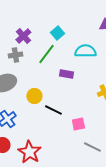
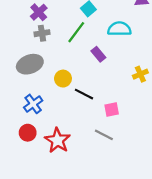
purple cross: (23, 36) -> (39, 12), moved
purple rectangle: (66, 74) -> (98, 54), turned 40
gray line: (92, 147) -> (104, 135), moved

